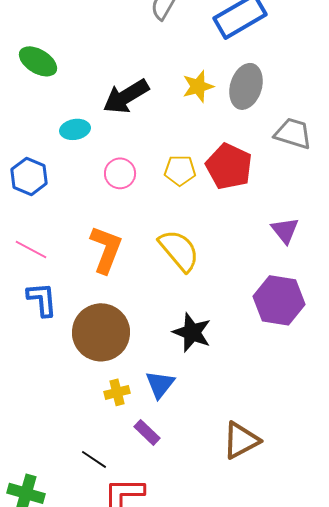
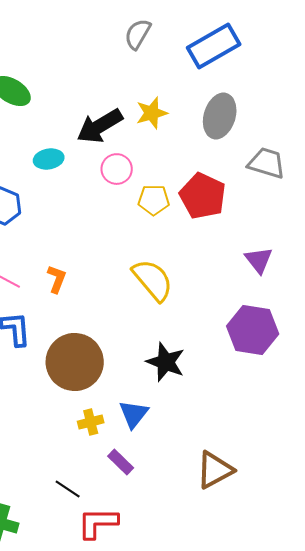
yellow star: (198, 86) -> (152, 113), moved
pink circle: (120, 173) -> (117, 169), moved
orange L-shape: (106, 249) -> (57, 279), moved, size x0.6

